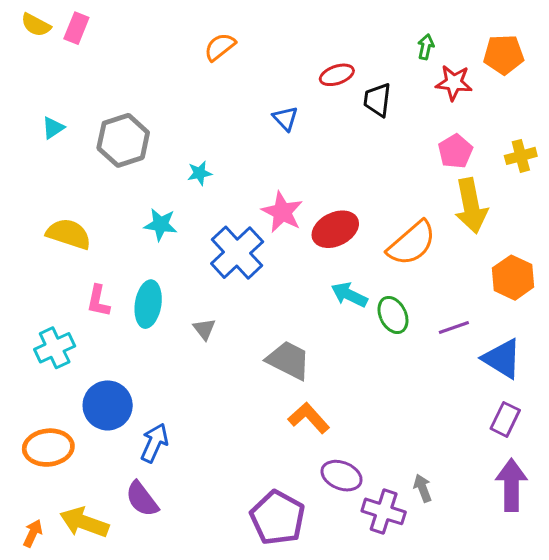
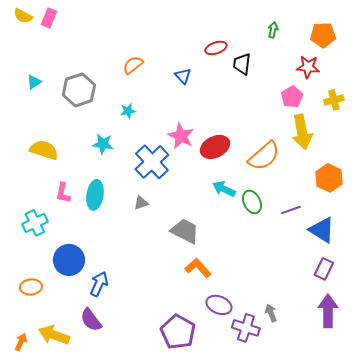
orange semicircle: (220, 47) -> (133, 65), moved
red star: (454, 83) -> (308, 67), moved
gray triangle: (204, 329) -> (141, 203), moved, turned 49
orange ellipse: (48, 448) -> (31, 287), size x0.7

